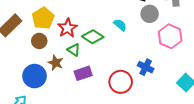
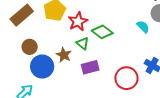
cyan semicircle: (120, 25) -> (143, 27), moved
brown circle: (39, 41) -> (30, 47), moved

